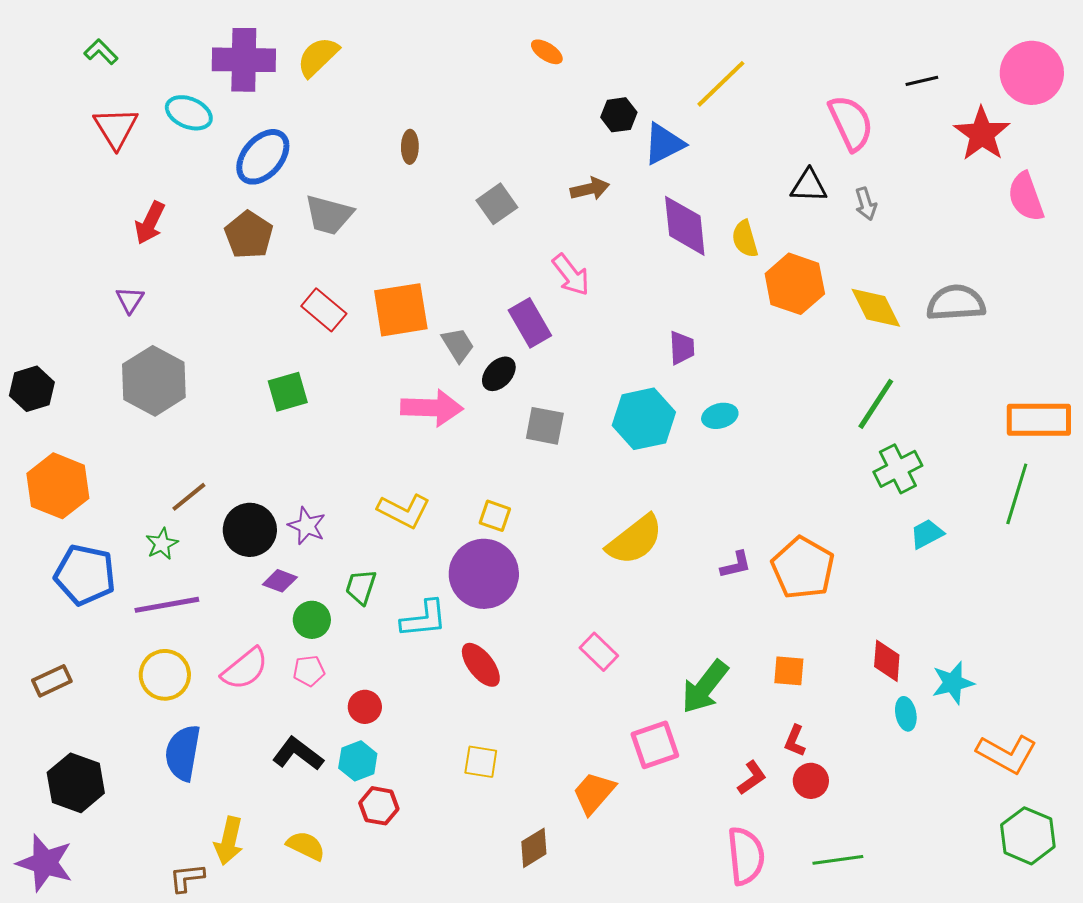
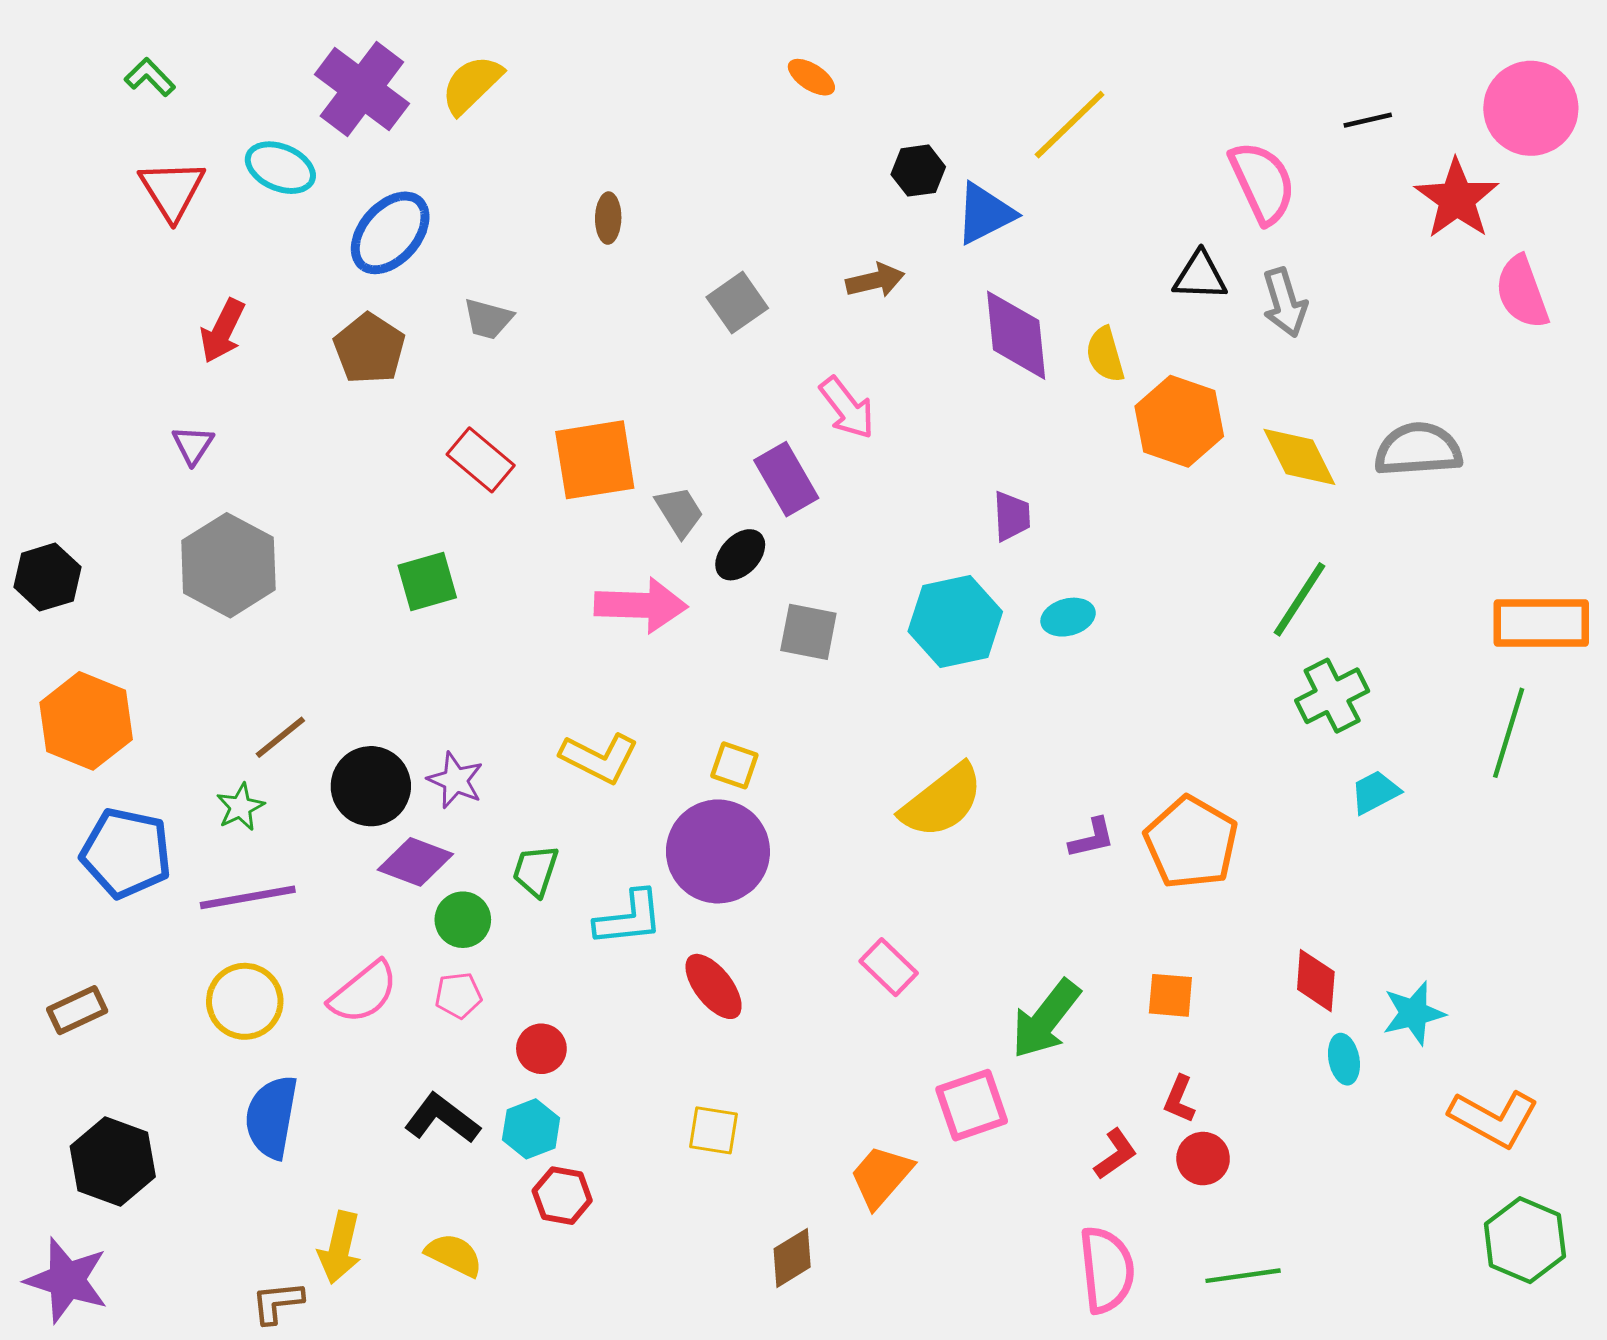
purple cross: (244, 60) -> (362, 89), turned 36
gray arrow: (866, 204) -> (1285, 303), size x1.4
gray trapezoid: (329, 215) -> (488, 319), size x0.7
purple diamond: (280, 581) -> (415, 862), size x1.4

